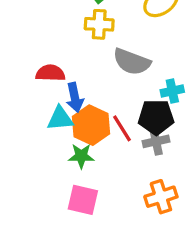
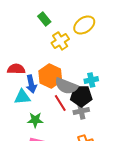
yellow cross: (99, 24) -> (60, 41), moved, turned -36
gray semicircle: (132, 62) -> (66, 86), moved
orange hexagon: (91, 125) -> (50, 76), moved

